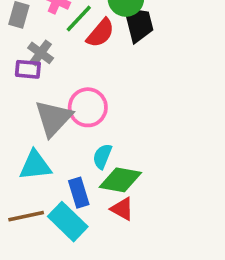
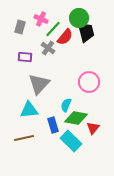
gray cross: (41, 53) -> (48, 48), moved
pink circle: (88, 107) -> (89, 82), moved
red triangle: (122, 209) -> (93, 128), moved, turned 40
cyan rectangle: (68, 222) -> (71, 141), moved

